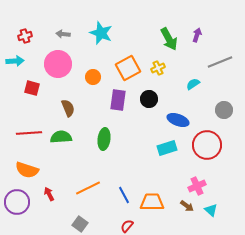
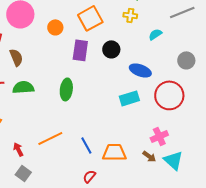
yellow cross: (158, 68) -> (130, 15), moved, turned 32
brown semicircle: (68, 108) -> (16, 57), moved
red arrow: (49, 194) -> (18, 149), moved
cyan triangle: (211, 210) -> (173, 160), size x1.5
gray square: (80, 224) -> (23, 173), moved

